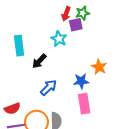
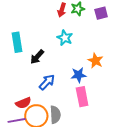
purple square: (76, 25) -> (101, 13), moved
cyan star: (59, 39) -> (65, 38), moved
red semicircle: (12, 109) -> (23, 103), moved

